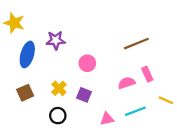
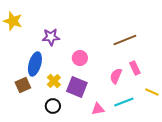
blue ellipse: (27, 54) -> (35, 64), moved
pink semicircle: (127, 83) -> (116, 76), turned -49
purple square: (84, 95) -> (77, 87), size x1.5

